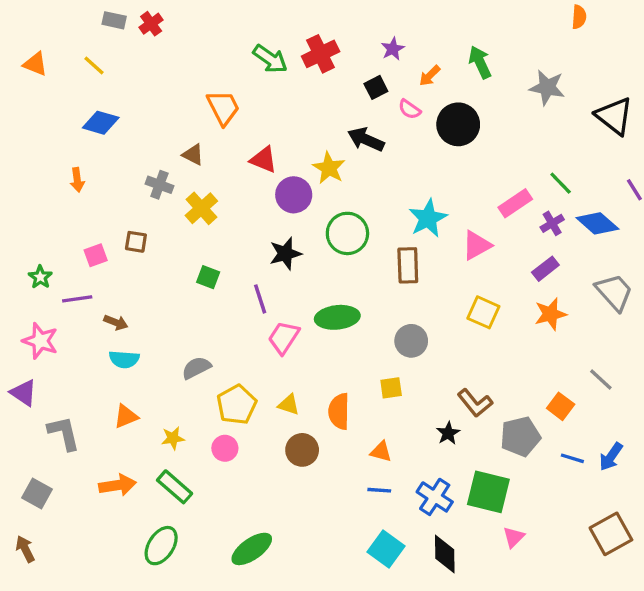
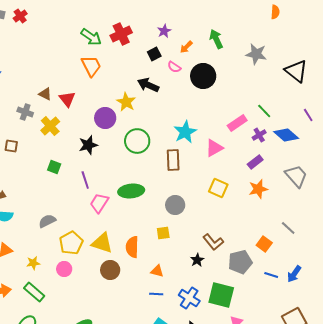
orange trapezoid: (223, 108) -> (91, 66), moved
red triangle: (263, 160) -> (67, 99), moved, turned 30
black star: (285, 254) -> (88, 145), moved
yellow triangle: (289, 405) -> (102, 243), size x1.6

